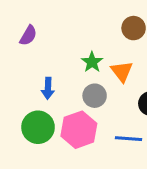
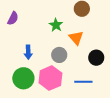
green star: (92, 62) -> (56, 25), moved

